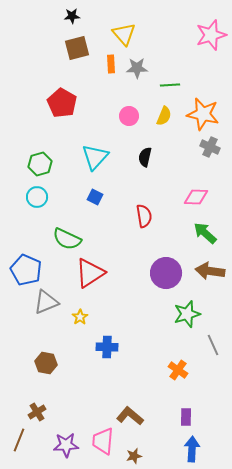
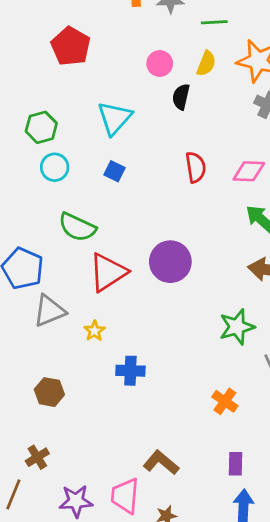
black semicircle: (145, 157) -> (181, 97), moved
cyan circle: (37, 197) -> (55, 167), moved
red semicircle: (144, 216) -> (196, 167), moved
purple circle: (166, 273) -> (170, 262), moved

